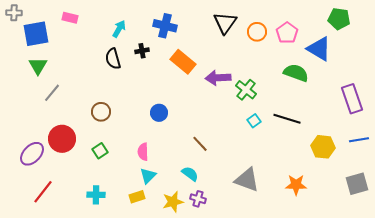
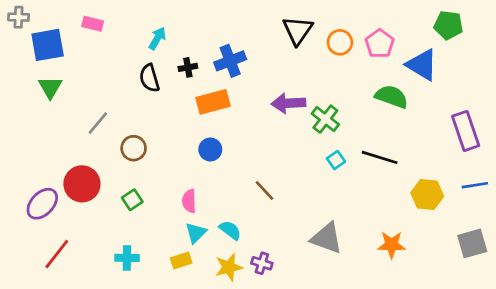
blue cross: (165, 26) -> (230, 61), moved, turned -35
orange rectangle: (183, 62) -> (213, 102), moved, turned -55
gray line: (52, 93) -> (98, 123), moved
cyan semicircle: (190, 174) -> (230, 230), moved

